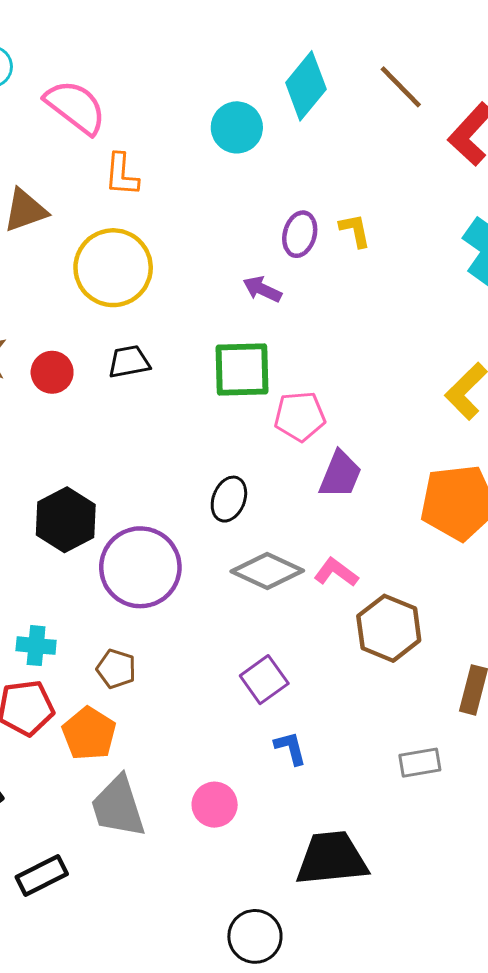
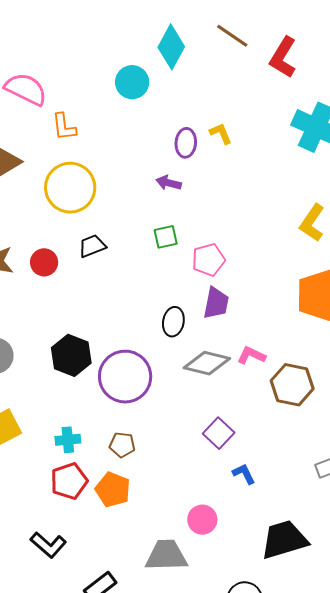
green square: (242, 370) -> (166, 237), size x0.6
purple trapezoid: (340, 475) -> (216, 303), moved
gray trapezoid: (118, 807) -> (166, 555), moved, turned 117

